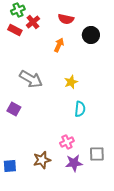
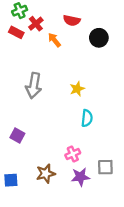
orange arrow: (59, 45) -> (54, 40), moved, turned -64
gray arrow: (31, 79) -> (34, 86), turned 70
purple square: (14, 109) -> (17, 136), moved

